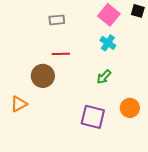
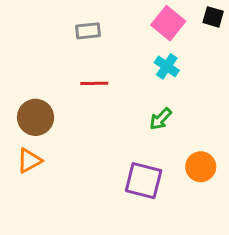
brown circle: (43, 76) -> (36, 117), moved

